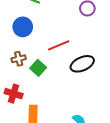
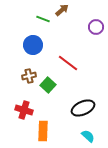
red line: (59, 45) -> (68, 63), turned 60
black ellipse: (82, 64) -> (83, 108), moved

